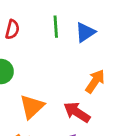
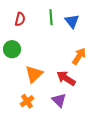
blue triangle: (85, 32) -> (72, 21), turned -35

